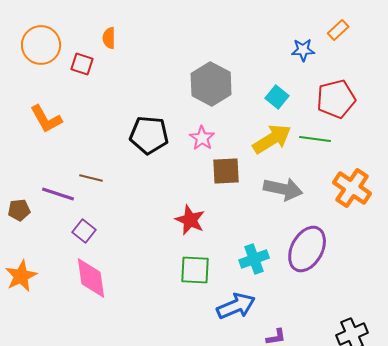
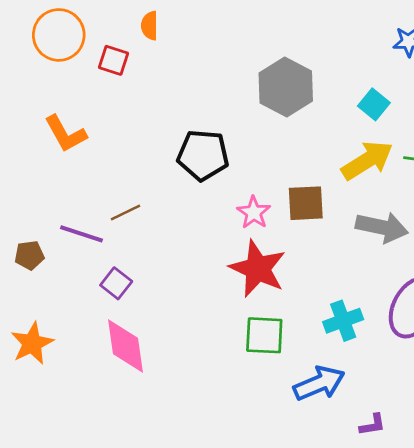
pink star: (202, 138) -> (254, 213), moved
brown line: (91, 178) -> (126, 213), turned -40
red star: (190, 220) -> (258, 269), size x1.4

